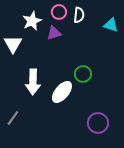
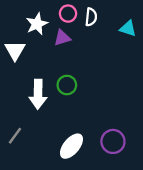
green circle: (83, 74) -> (67, 85), moved
white ellipse: (62, 92) -> (71, 146), moved

